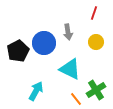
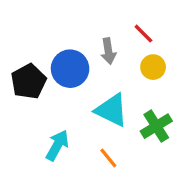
red line: (94, 13) -> (143, 34), moved, turned -64
green cross: (96, 90) -> (156, 126), moved
orange line: (76, 99) -> (108, 158), moved

